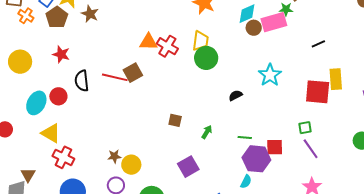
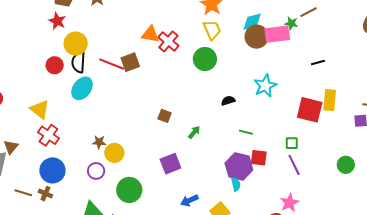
brown circle: (254, 28) -> (257, 37), size x1.5
yellow trapezoid: (200, 41) -> (212, 30), moved, turned -40
red star: (61, 54) -> (57, 21), moved
yellow circle: (20, 62) -> (76, 44), moved
red circle: (58, 96) -> (55, 65), moved
cyan ellipse: (36, 103) -> (82, 88), moved
green line: (245, 138) -> (246, 132), moved
cyan semicircle: (246, 182) -> (236, 184), moved, turned -48

